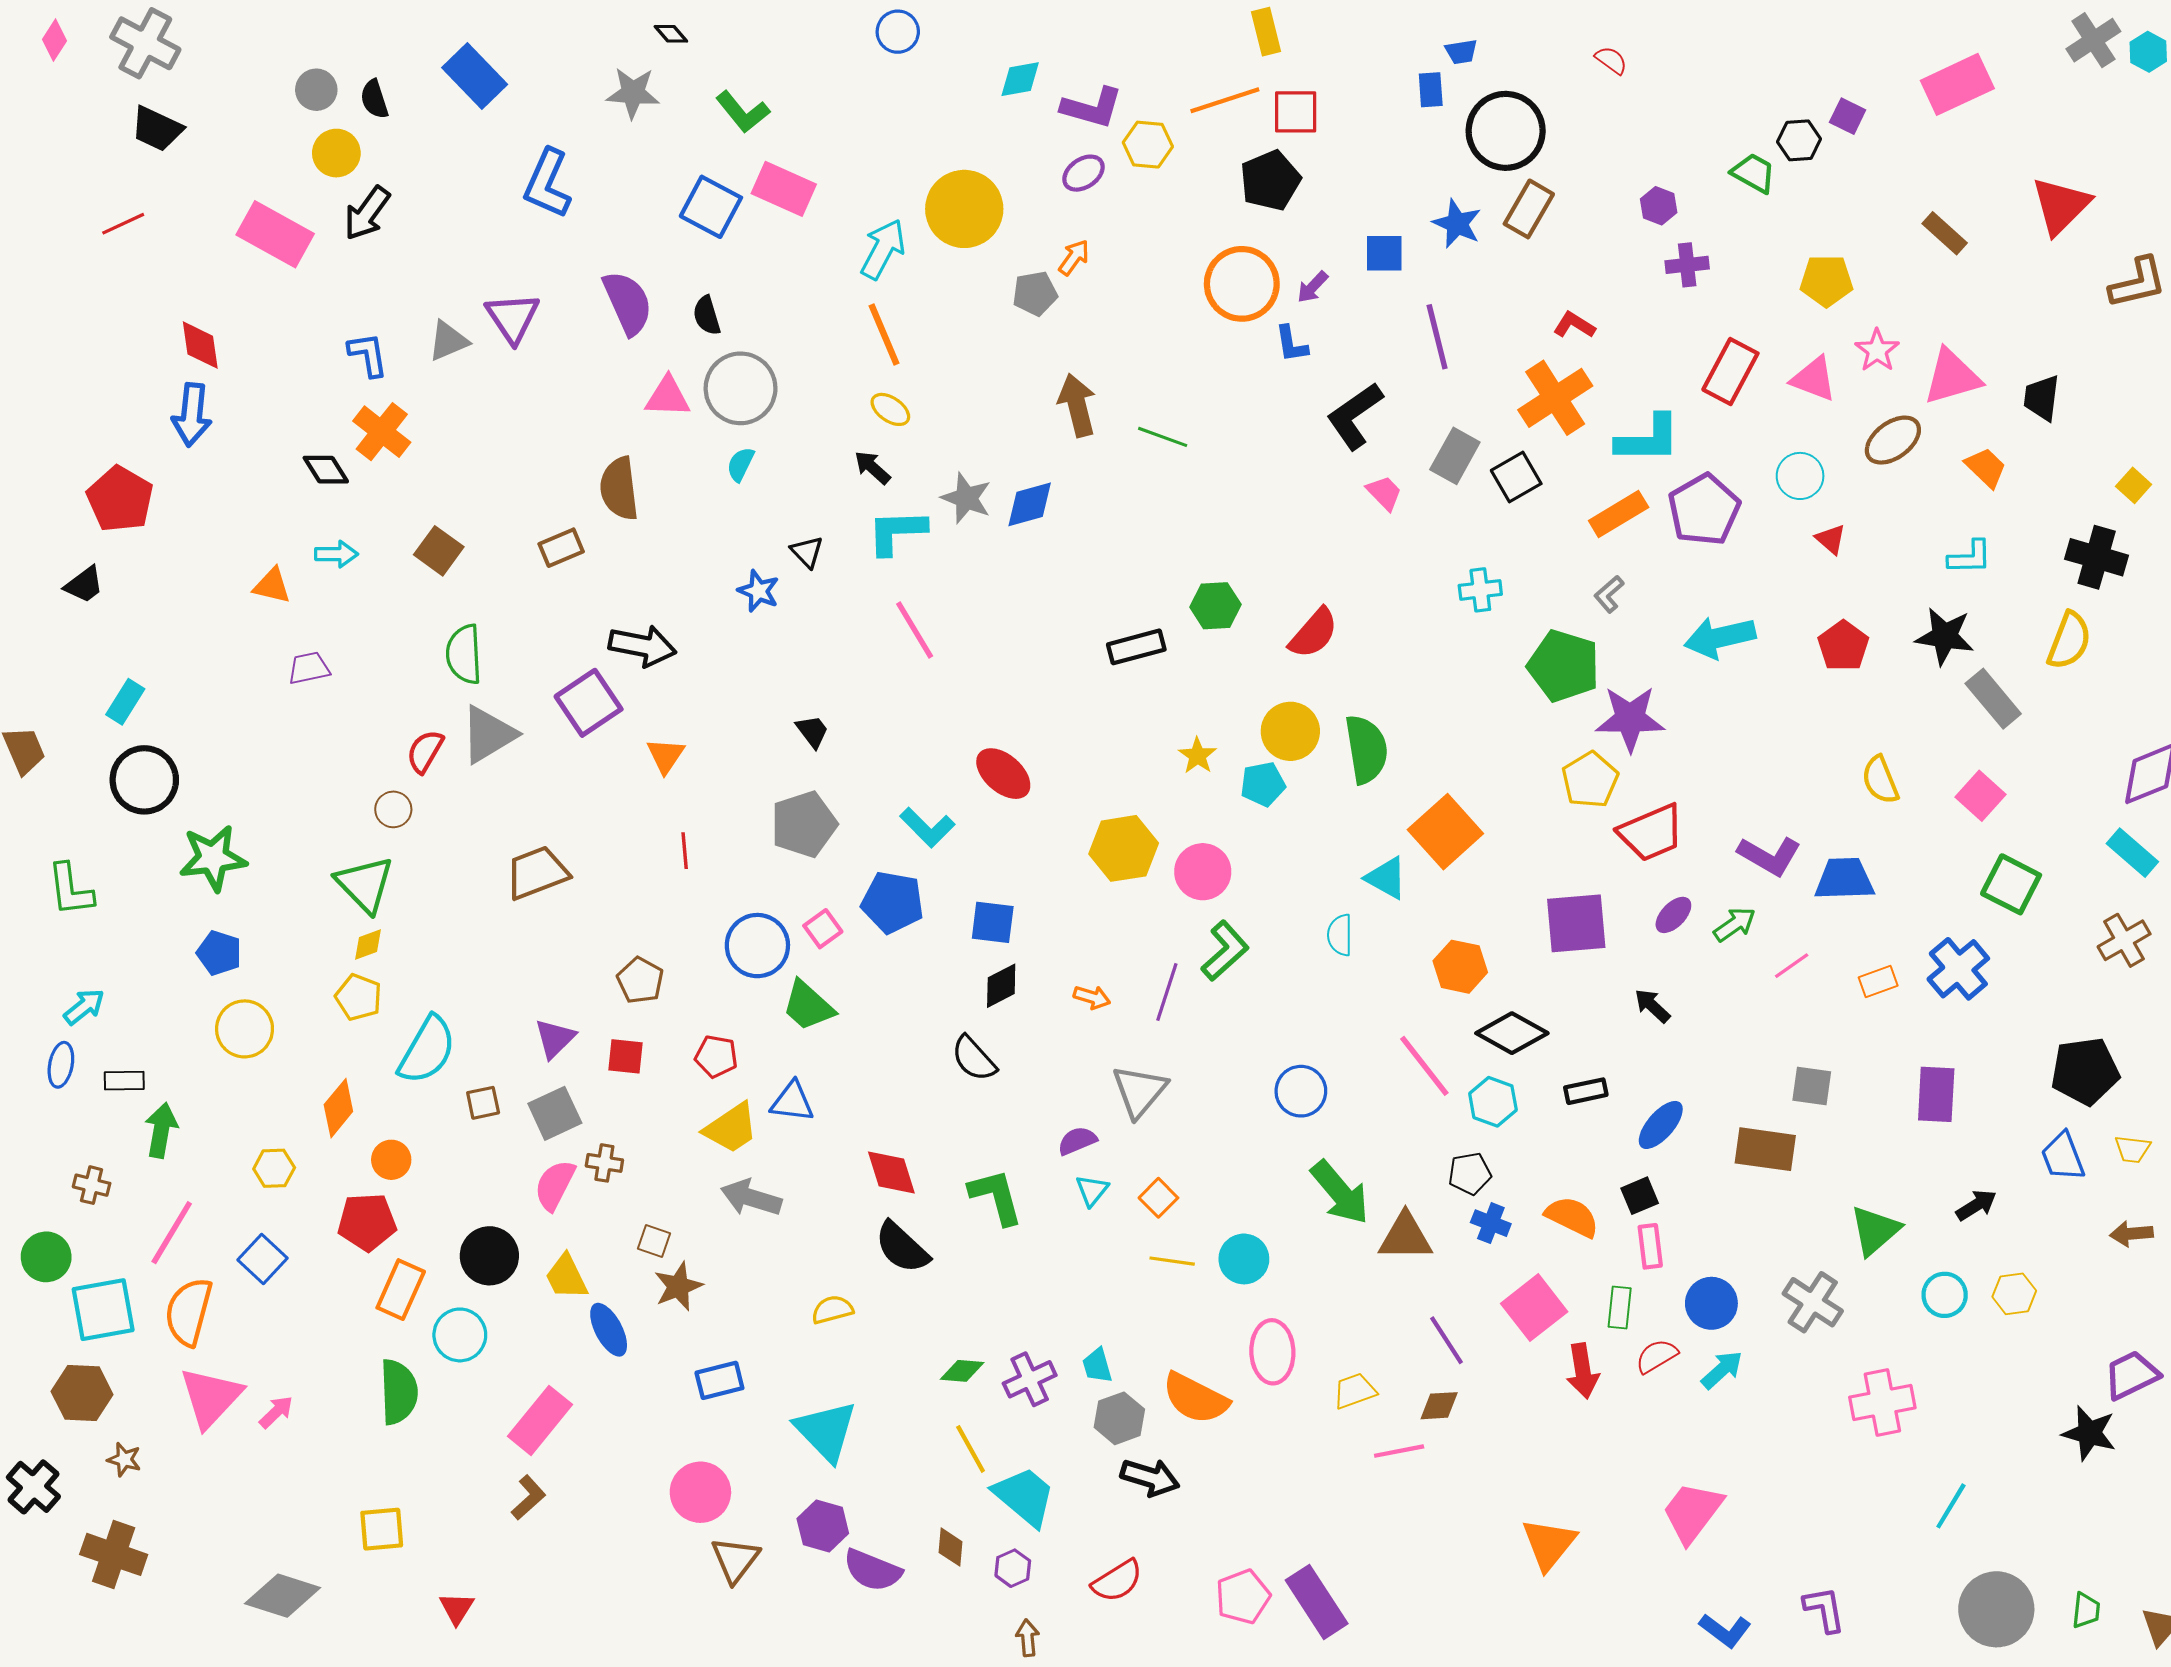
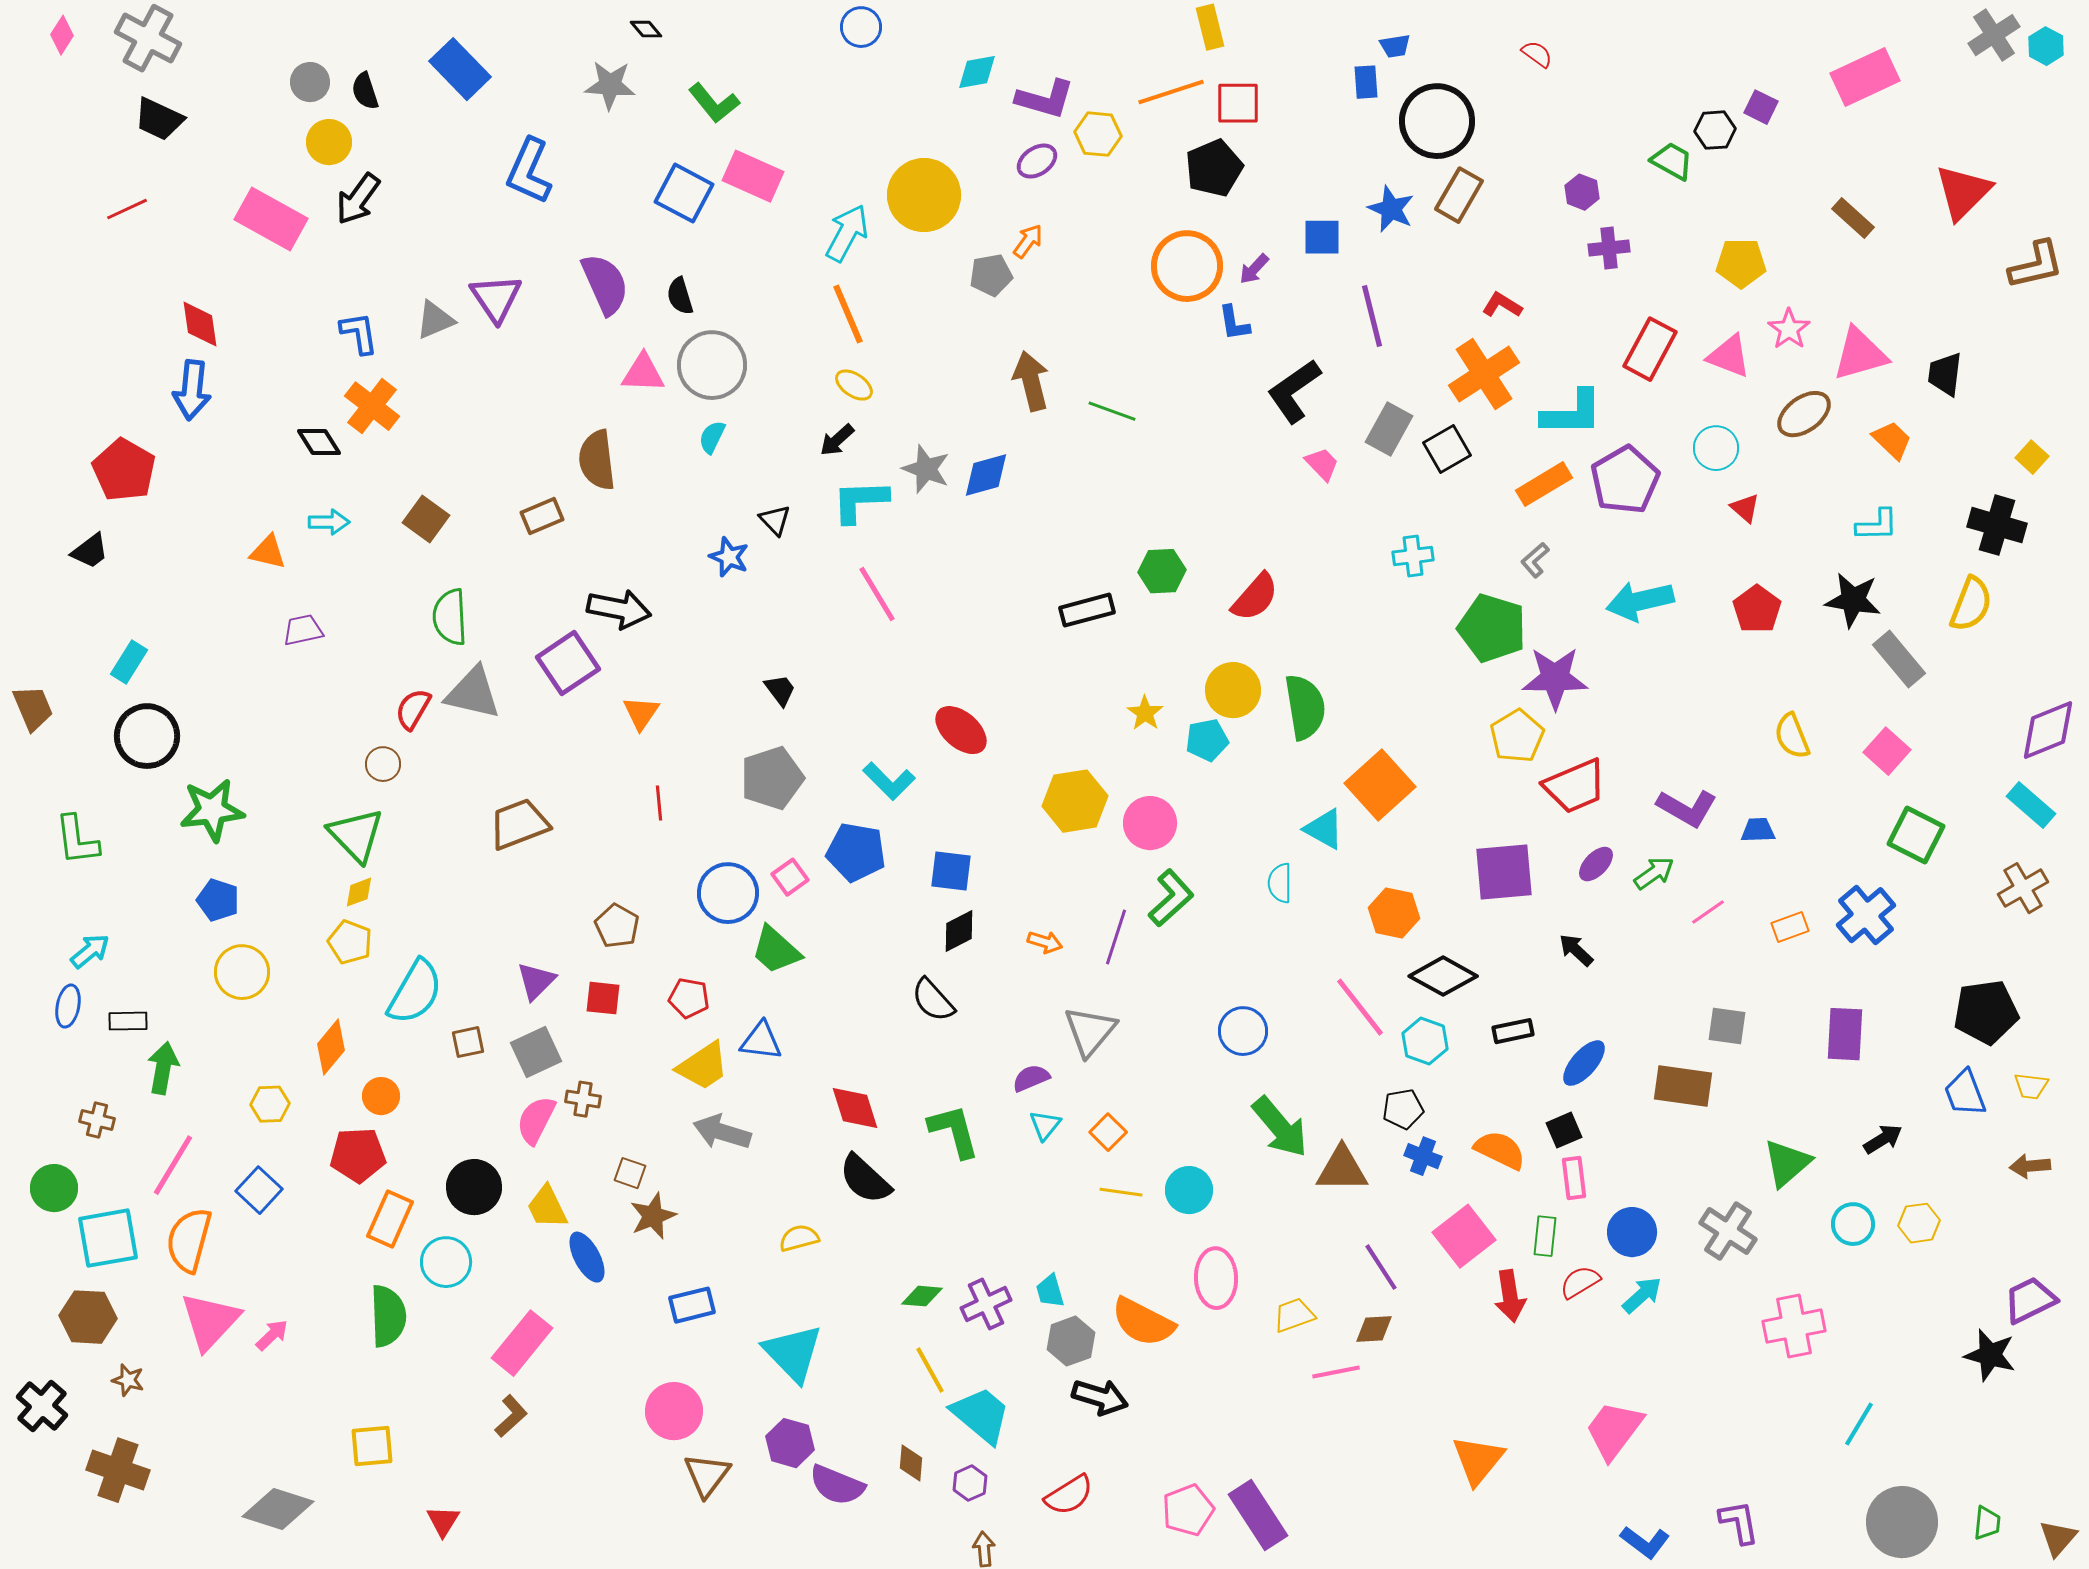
black arrow: (872, 468) -> (837, 440), turned -84
gray triangle: (488, 734) -> (473, 693), turned 44
blue trapezoid: (1844, 879) -> (1758, 830), size x0.6

